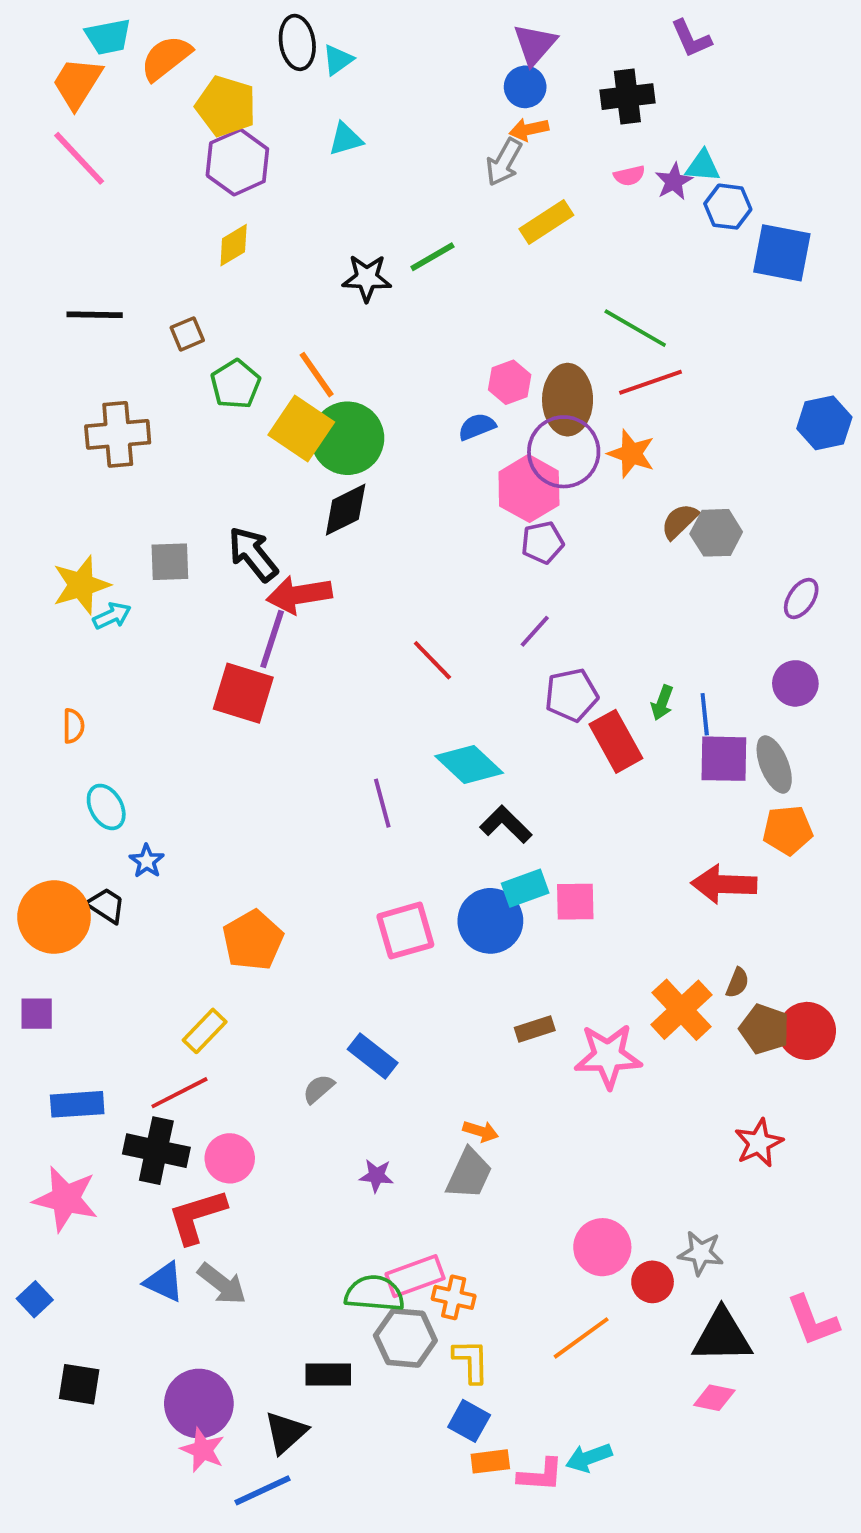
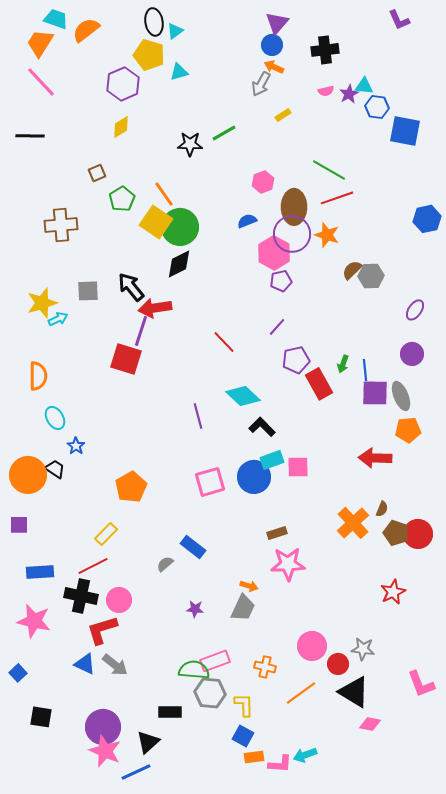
cyan trapezoid: (108, 37) -> (56, 19), turned -150
purple L-shape: (691, 39) -> (399, 20), moved
yellow pentagon: (226, 106) -> (149, 55), moved
orange arrow: (529, 129) -> (274, 67), turned 36
yellow rectangle: (546, 222) -> (283, 115), size x0.6
black line: (95, 315) -> (30, 136), moved
pink hexagon: (510, 382) -> (263, 182), moved
orange semicircle: (73, 726) -> (38, 376), size x1.6
pink star: (608, 1056) -> (288, 564), moved
orange cross: (454, 1297) -> (265, 667), moved
black triangle: (722, 1336) -> (354, 692), moved, turned 32
pink star: (203, 1450) -> (105, 751), size x1.4

